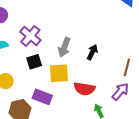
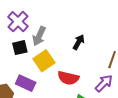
gray arrow: (64, 47) -> (39, 36), moved
yellow square: (59, 73) -> (44, 61), turned -35

